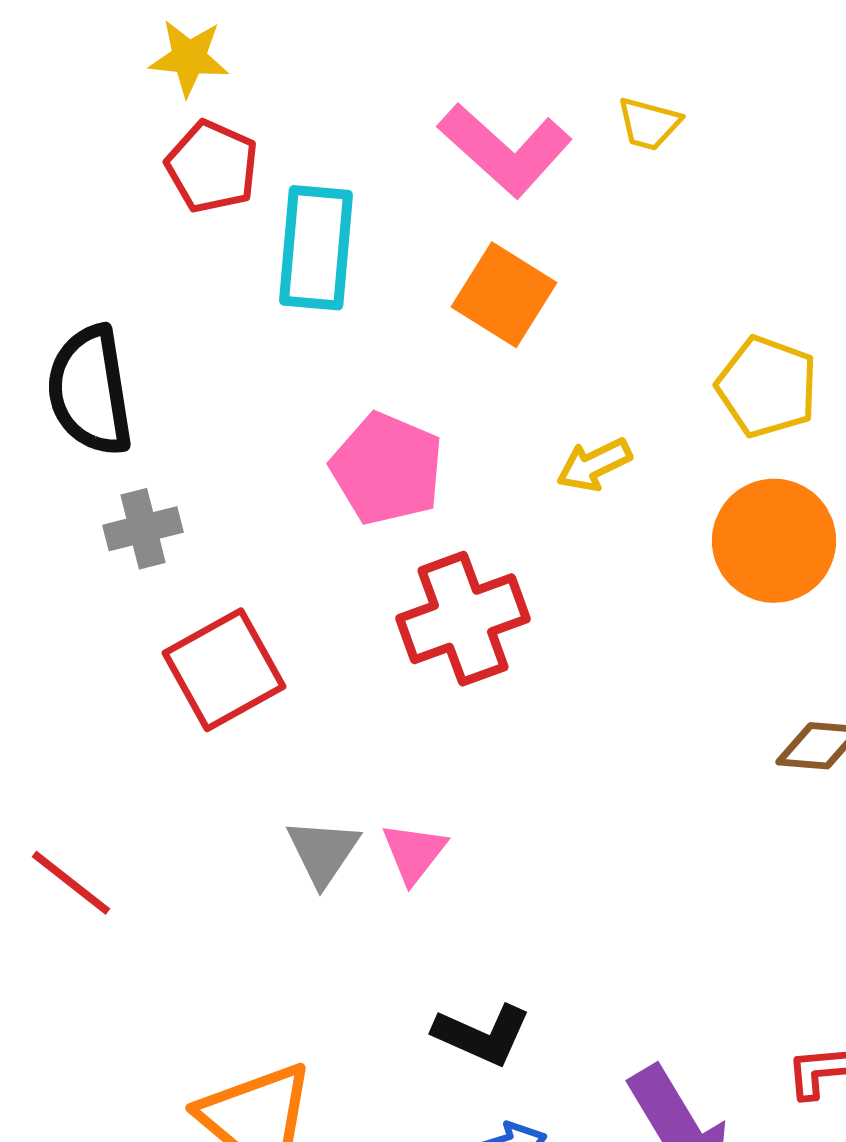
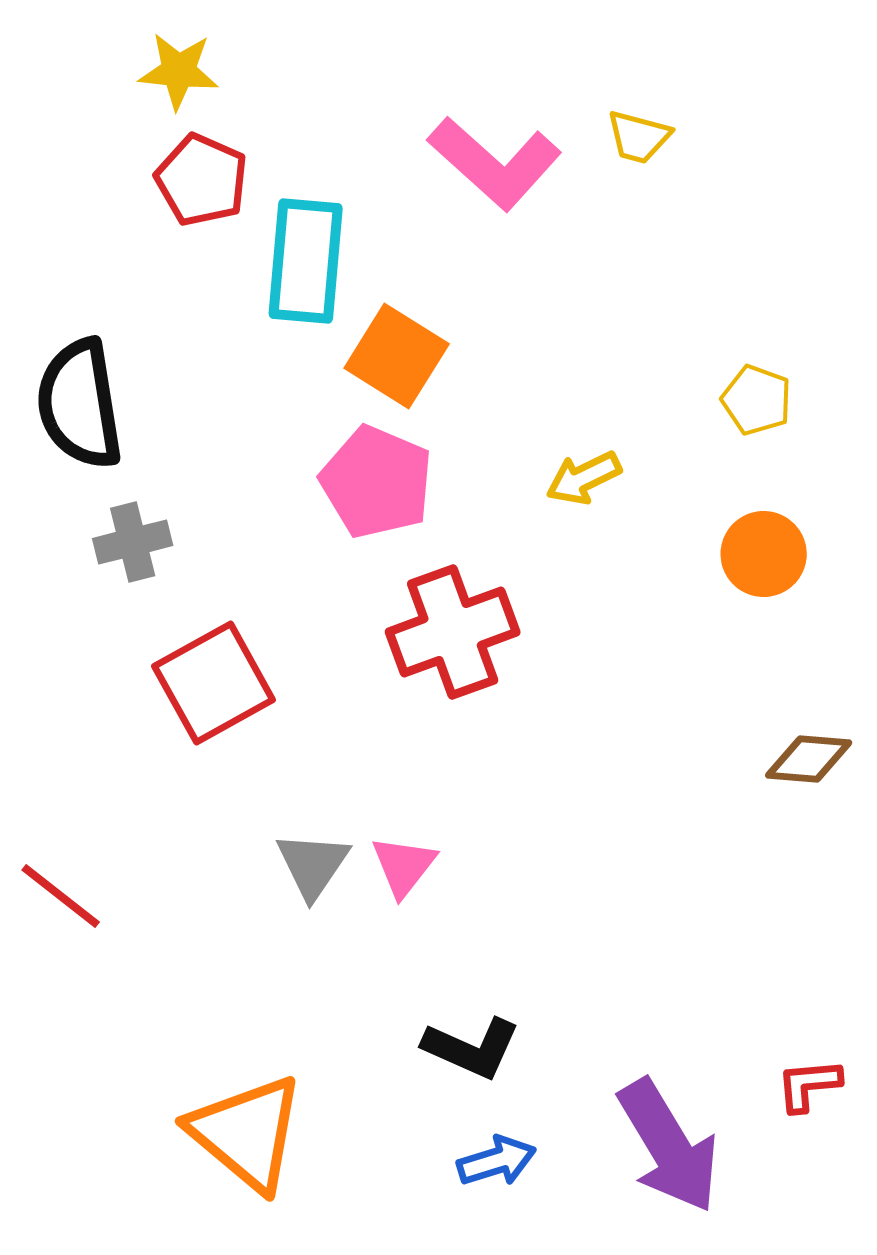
orange square: (504, 295) -> (397, 356), moved
yellow pentagon: (767, 387) -> (757, 400), size x0.7
orange circle: (774, 541) -> (764, 554), size x0.7

